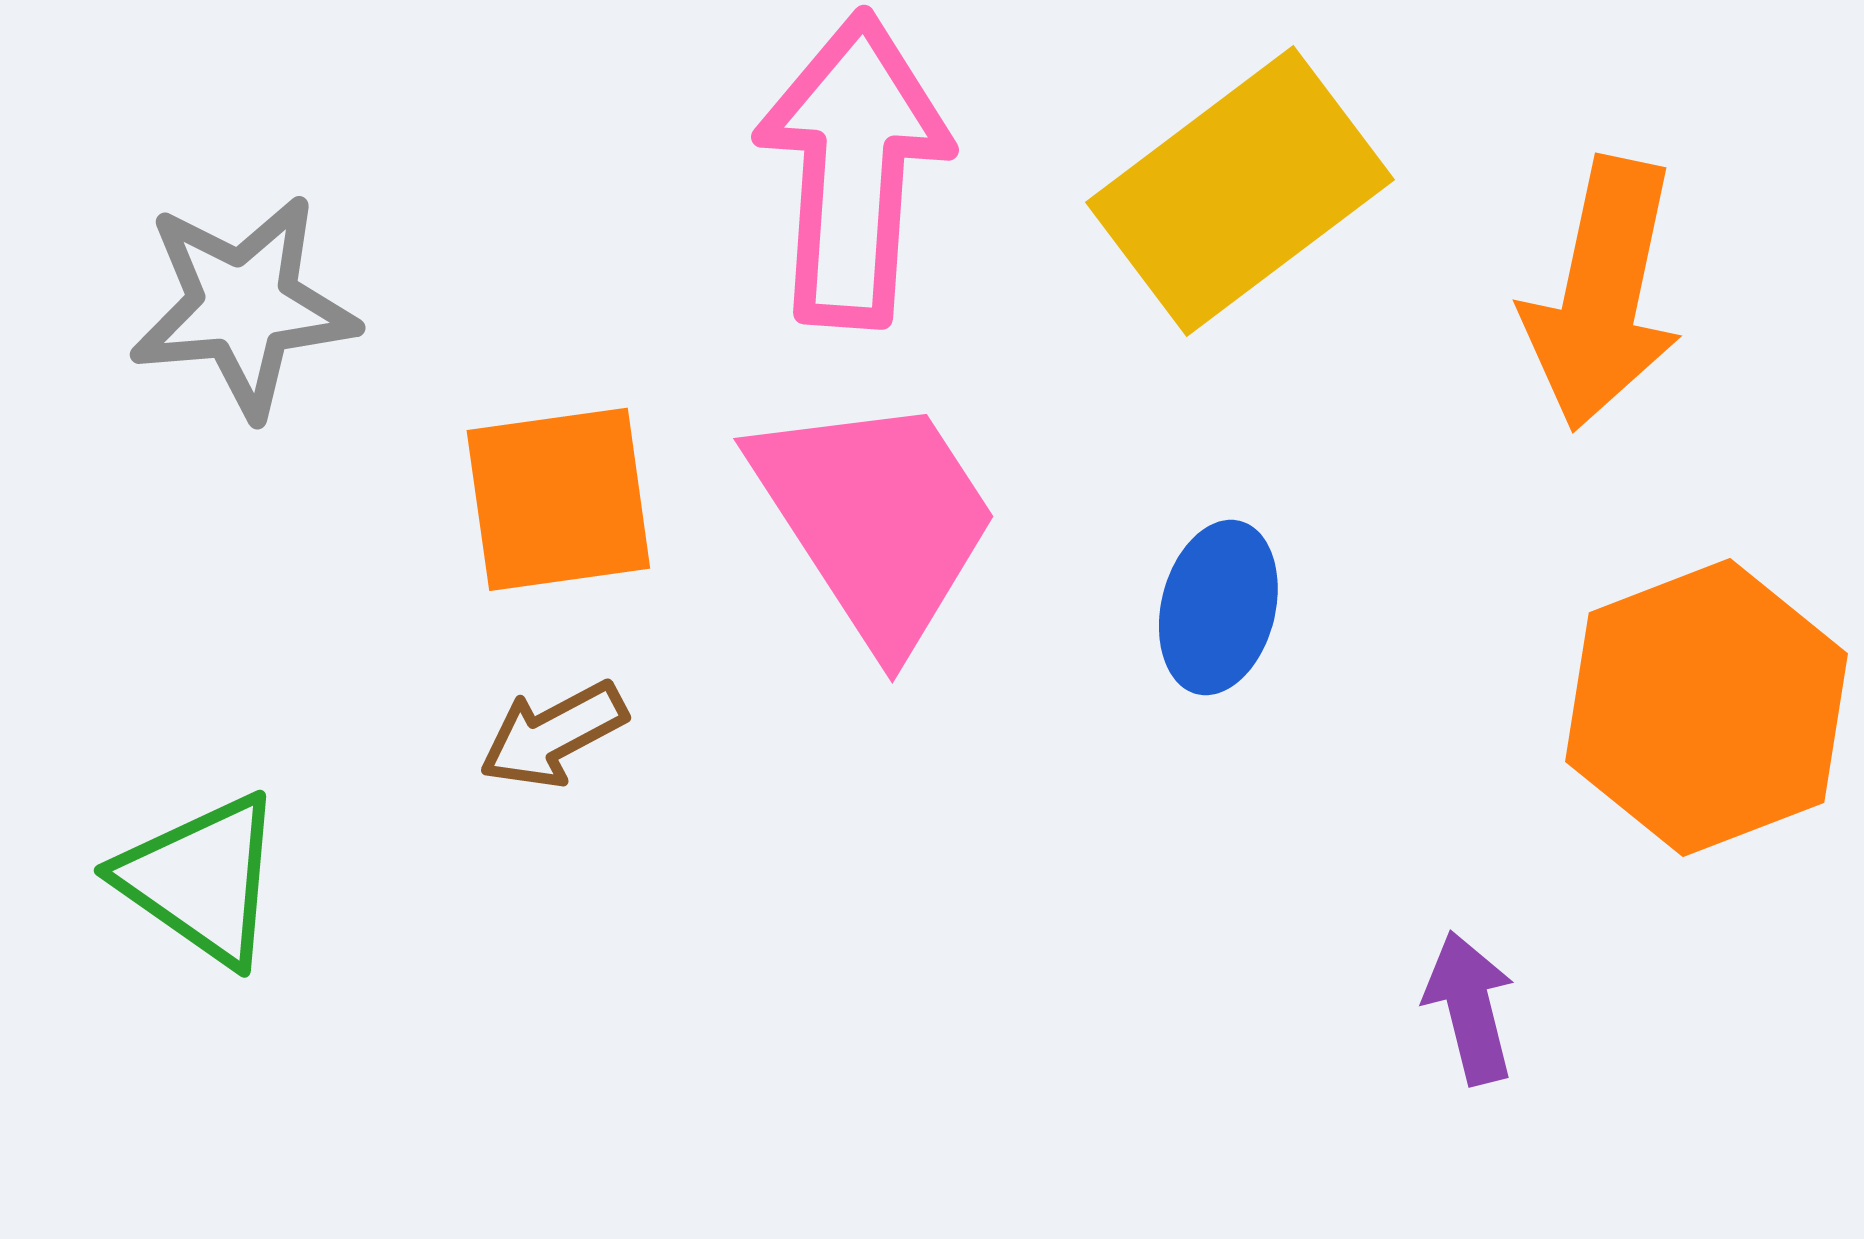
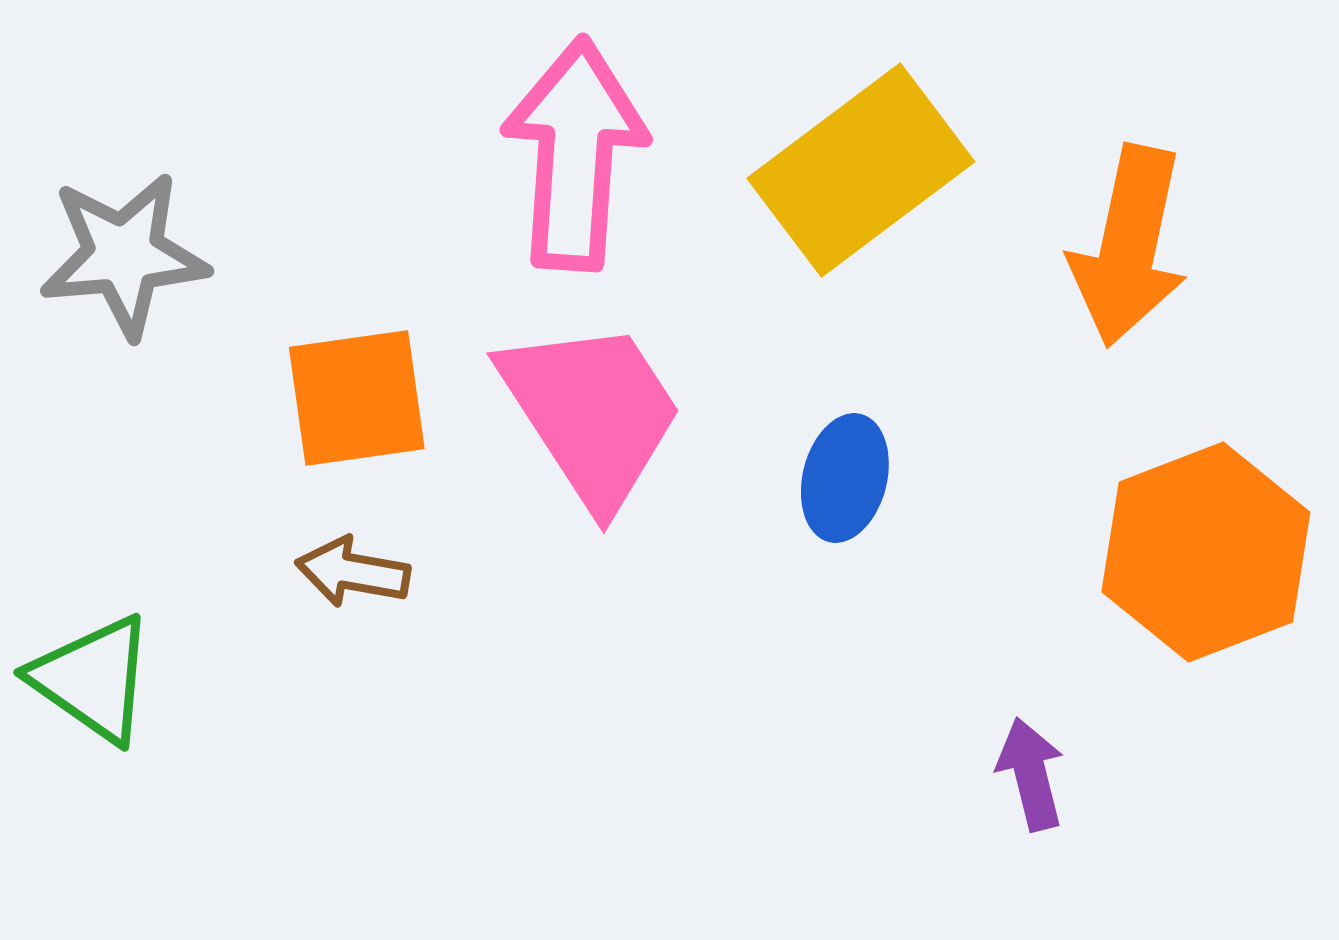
brown arrow: (553, 735) -> (353, 572), turned 38

